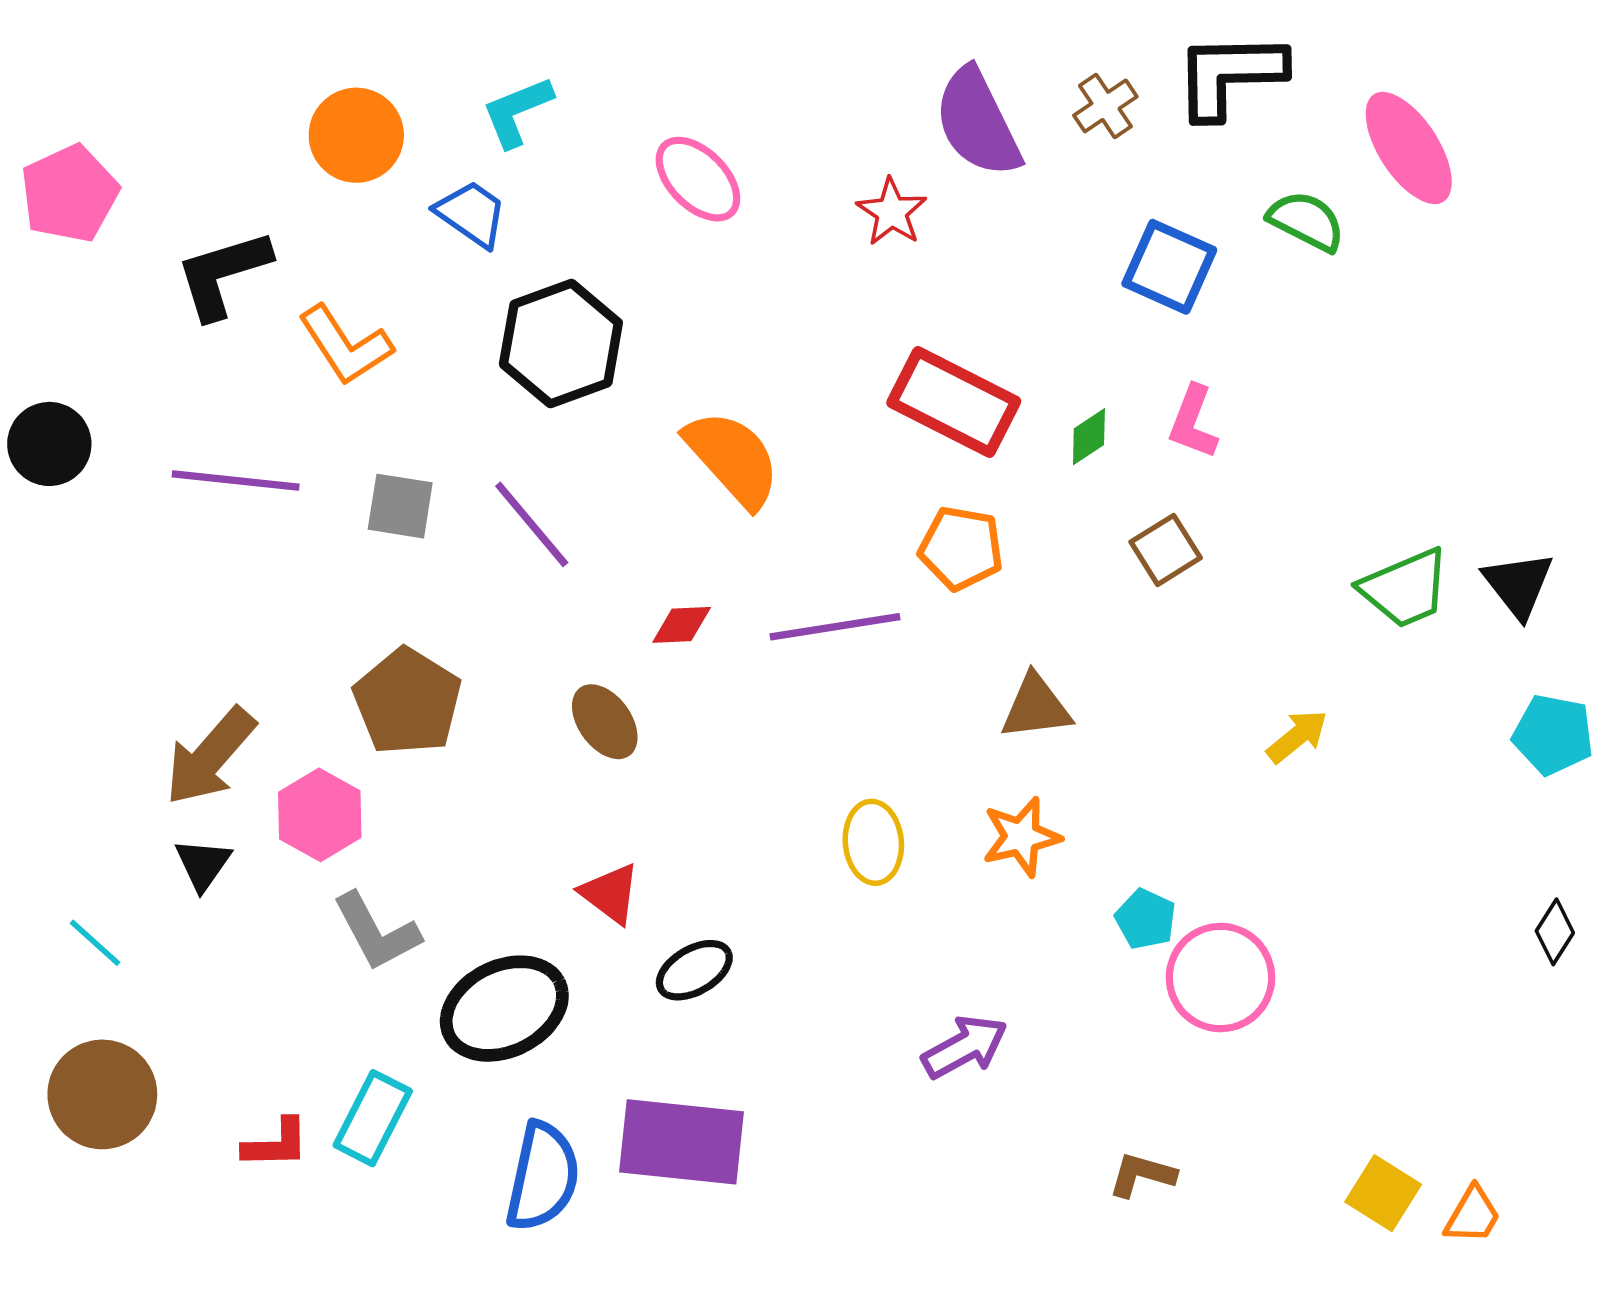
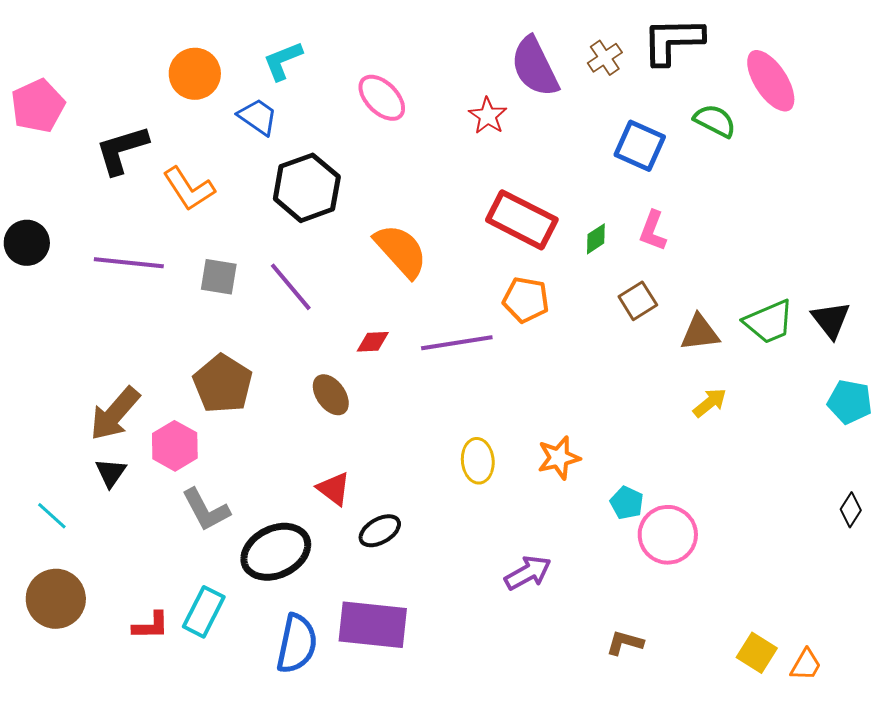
brown triangle: (1036, 707) -> (700, 333), moved

